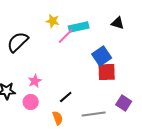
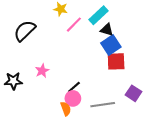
black triangle: (118, 23) -> (107, 30), moved
cyan rectangle: (79, 27) -> (99, 15), moved, turned -30
pink circle: (31, 102) -> (73, 98), moved

